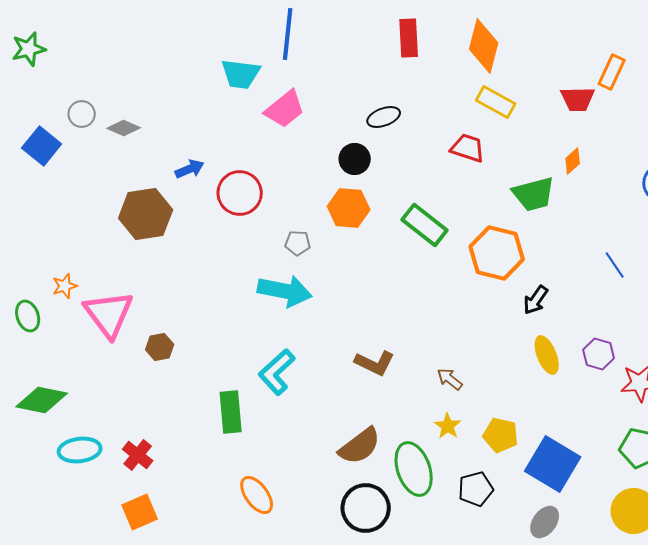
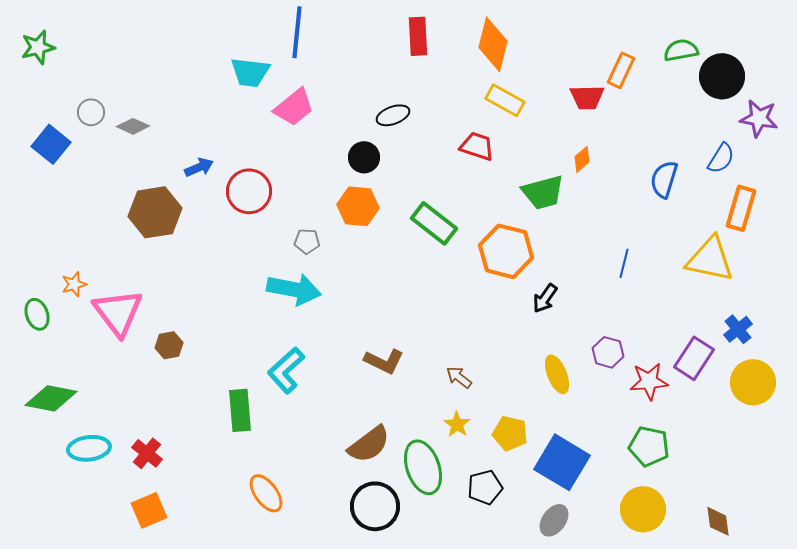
blue line: (615, 265) -> (624, 263), turned 48
yellow ellipse: (547, 355) -> (557, 374), moved

